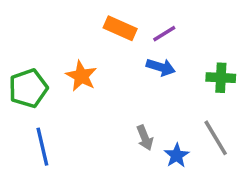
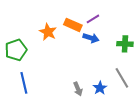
orange rectangle: (120, 28) -> (73, 25), moved
orange star: (81, 76) -> (48, 32), moved
gray arrow: (145, 138) -> (78, 89), moved

